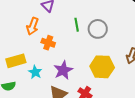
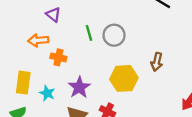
orange arrow: (33, 26) -> (38, 40), turned 72
yellow rectangle: (16, 61) -> (23, 83), turned -60

